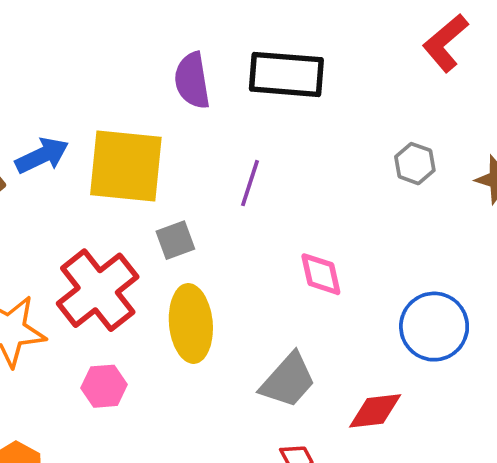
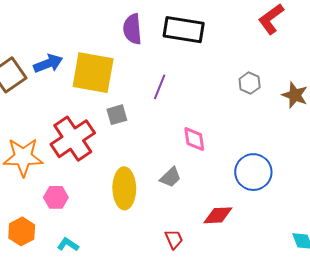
yellow ellipse: (191, 323) -> (124, 188), moved
gray trapezoid: (288, 380) -> (170, 177), moved, size x0.7
pink hexagon: (104, 386) -> (56, 197), moved

